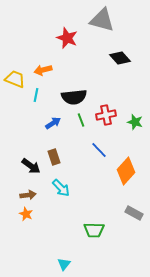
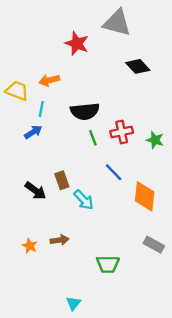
blue arrow: (53, 123) -> (33, 132), moved
orange diamond: (126, 171) -> (145, 196), turned -36
cyan arrow: (61, 188) -> (84, 200), moved
brown arrow: (28, 195) -> (60, 240), moved

